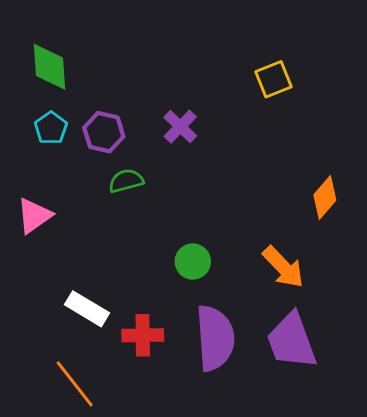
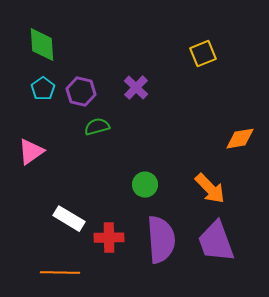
orange diamond: (325, 198) -> (240, 139), turned 40
orange line: (75, 384) -> (60, 273), turned -51

